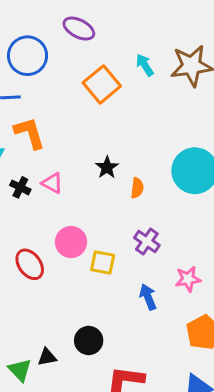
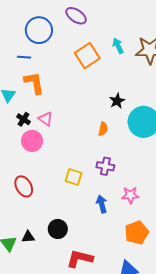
black star: (107, 167) -> (117, 101), moved
pink circle: (71, 242) -> (32, 141), moved
purple cross: (147, 242) -> (105, 166), turned -30
red ellipse: (30, 264) -> (24, 186), moved

